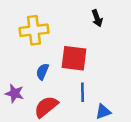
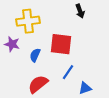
blue line: (82, 92) -> (68, 72), turned 35
purple star: (15, 93) -> (12, 44), moved

